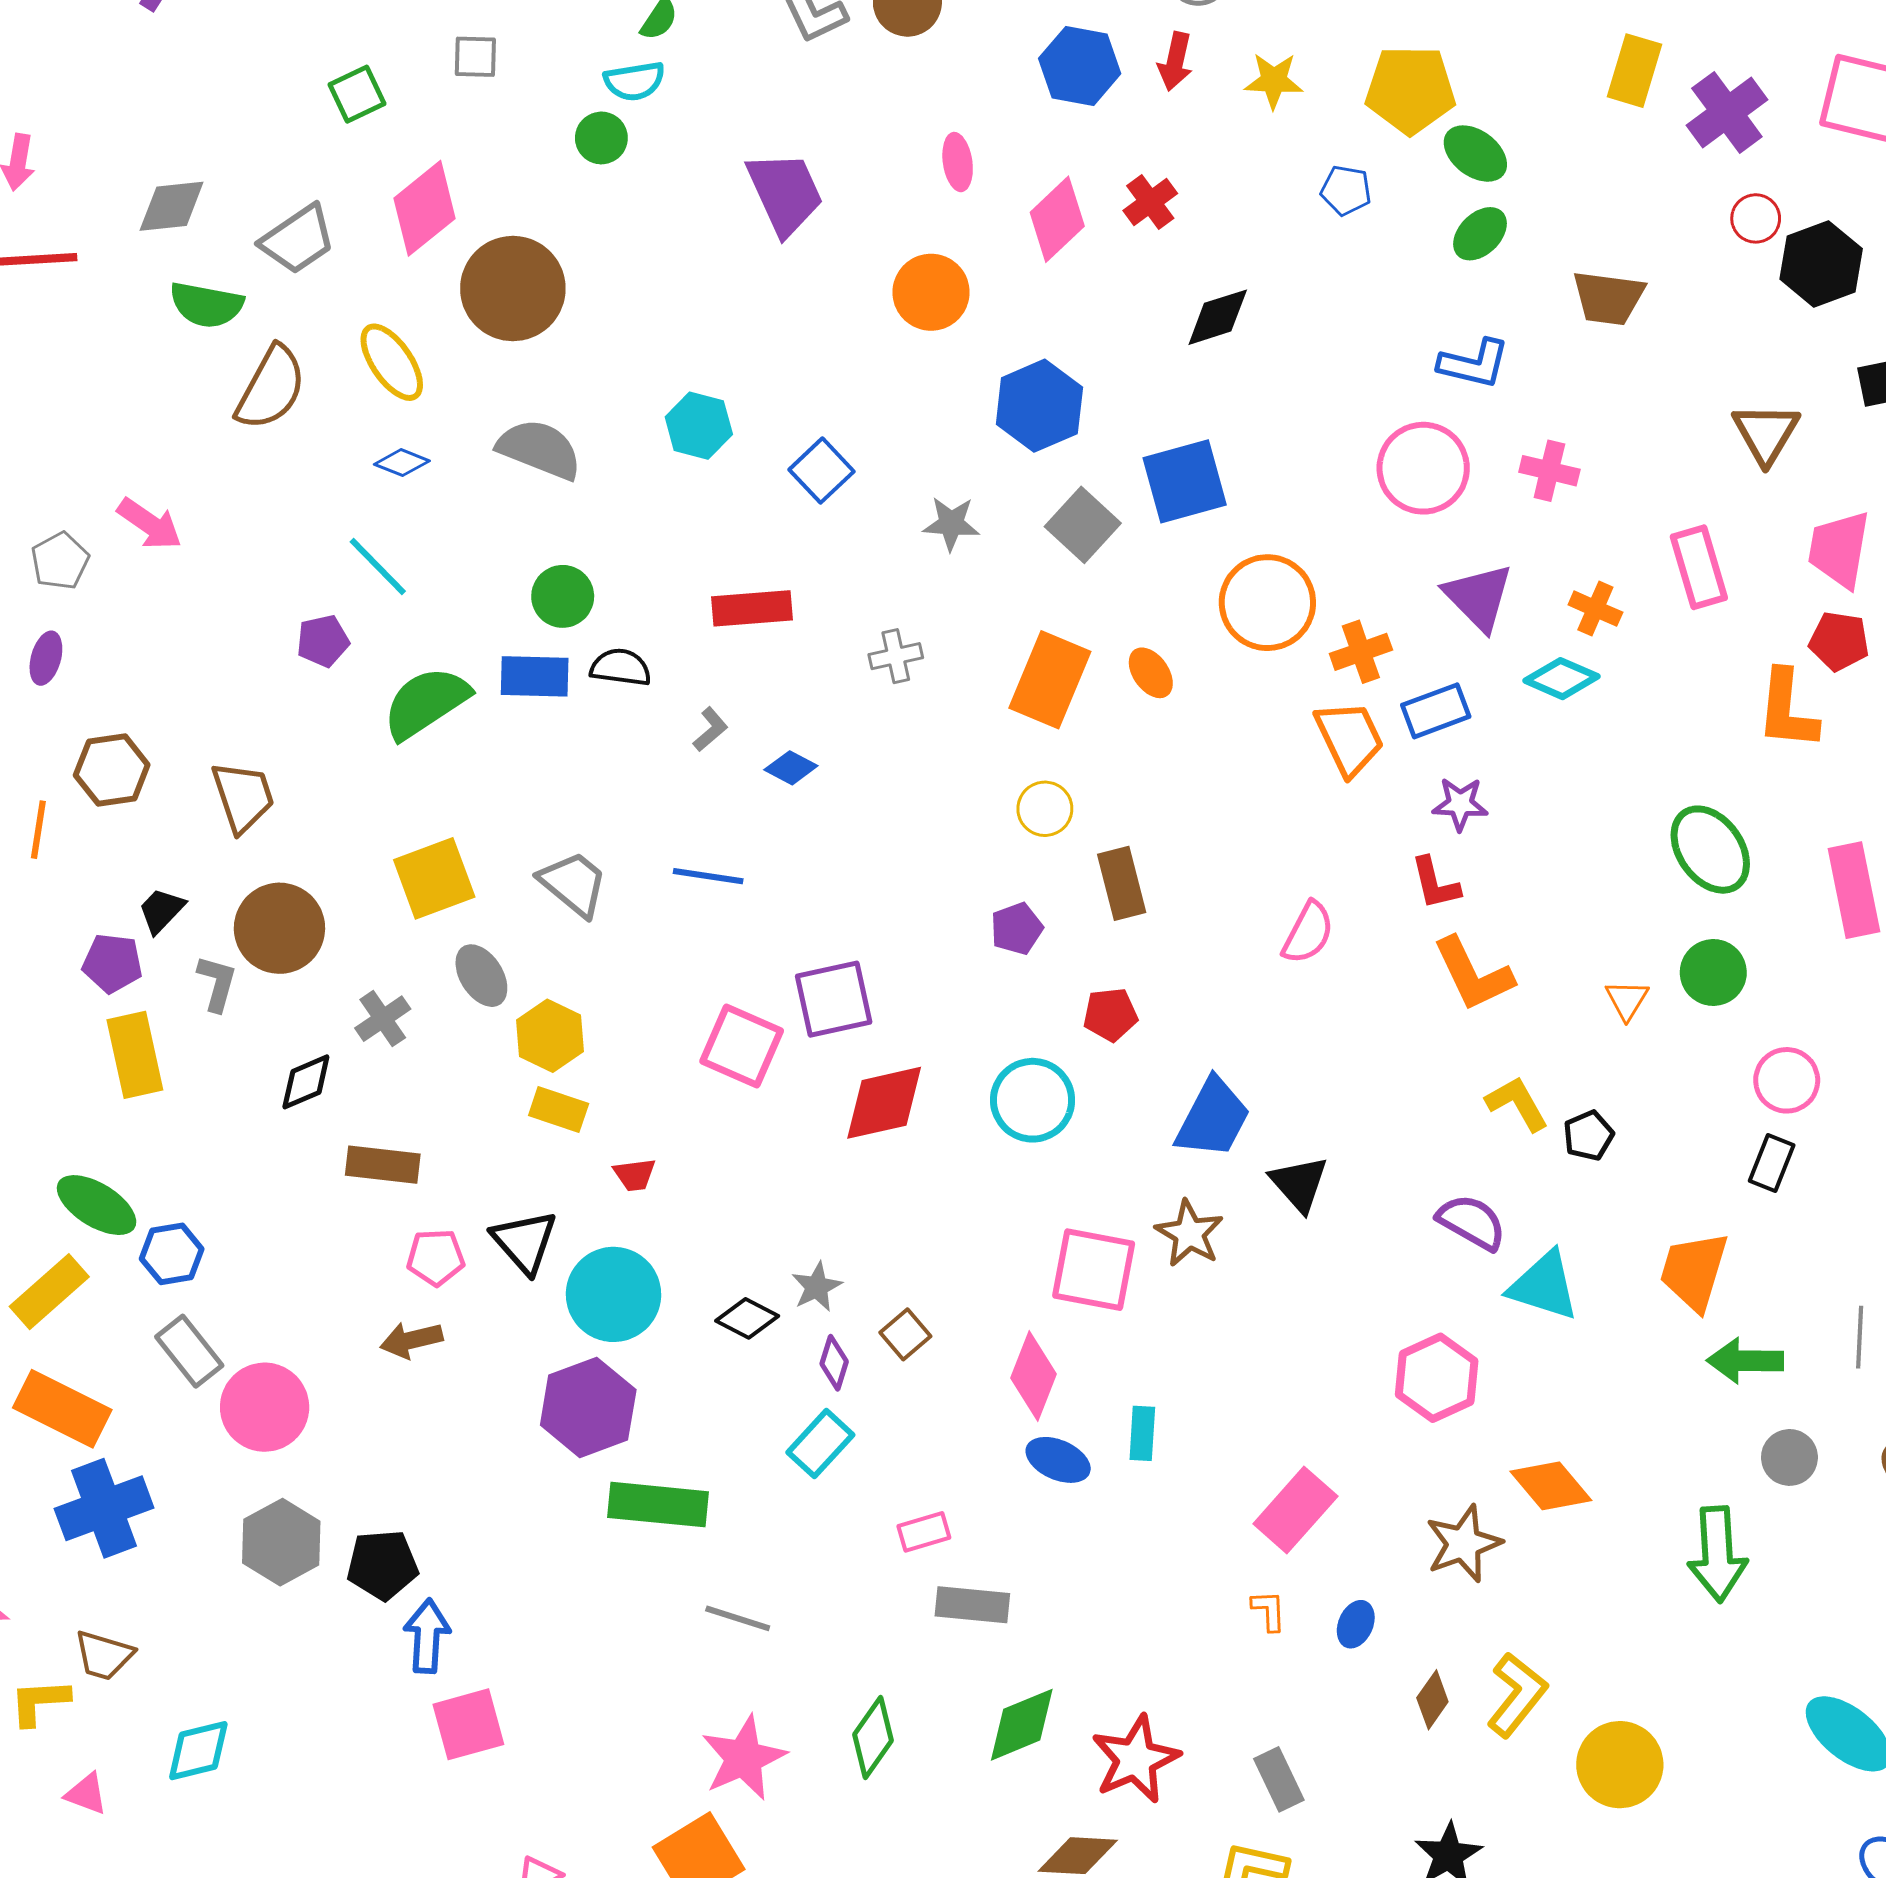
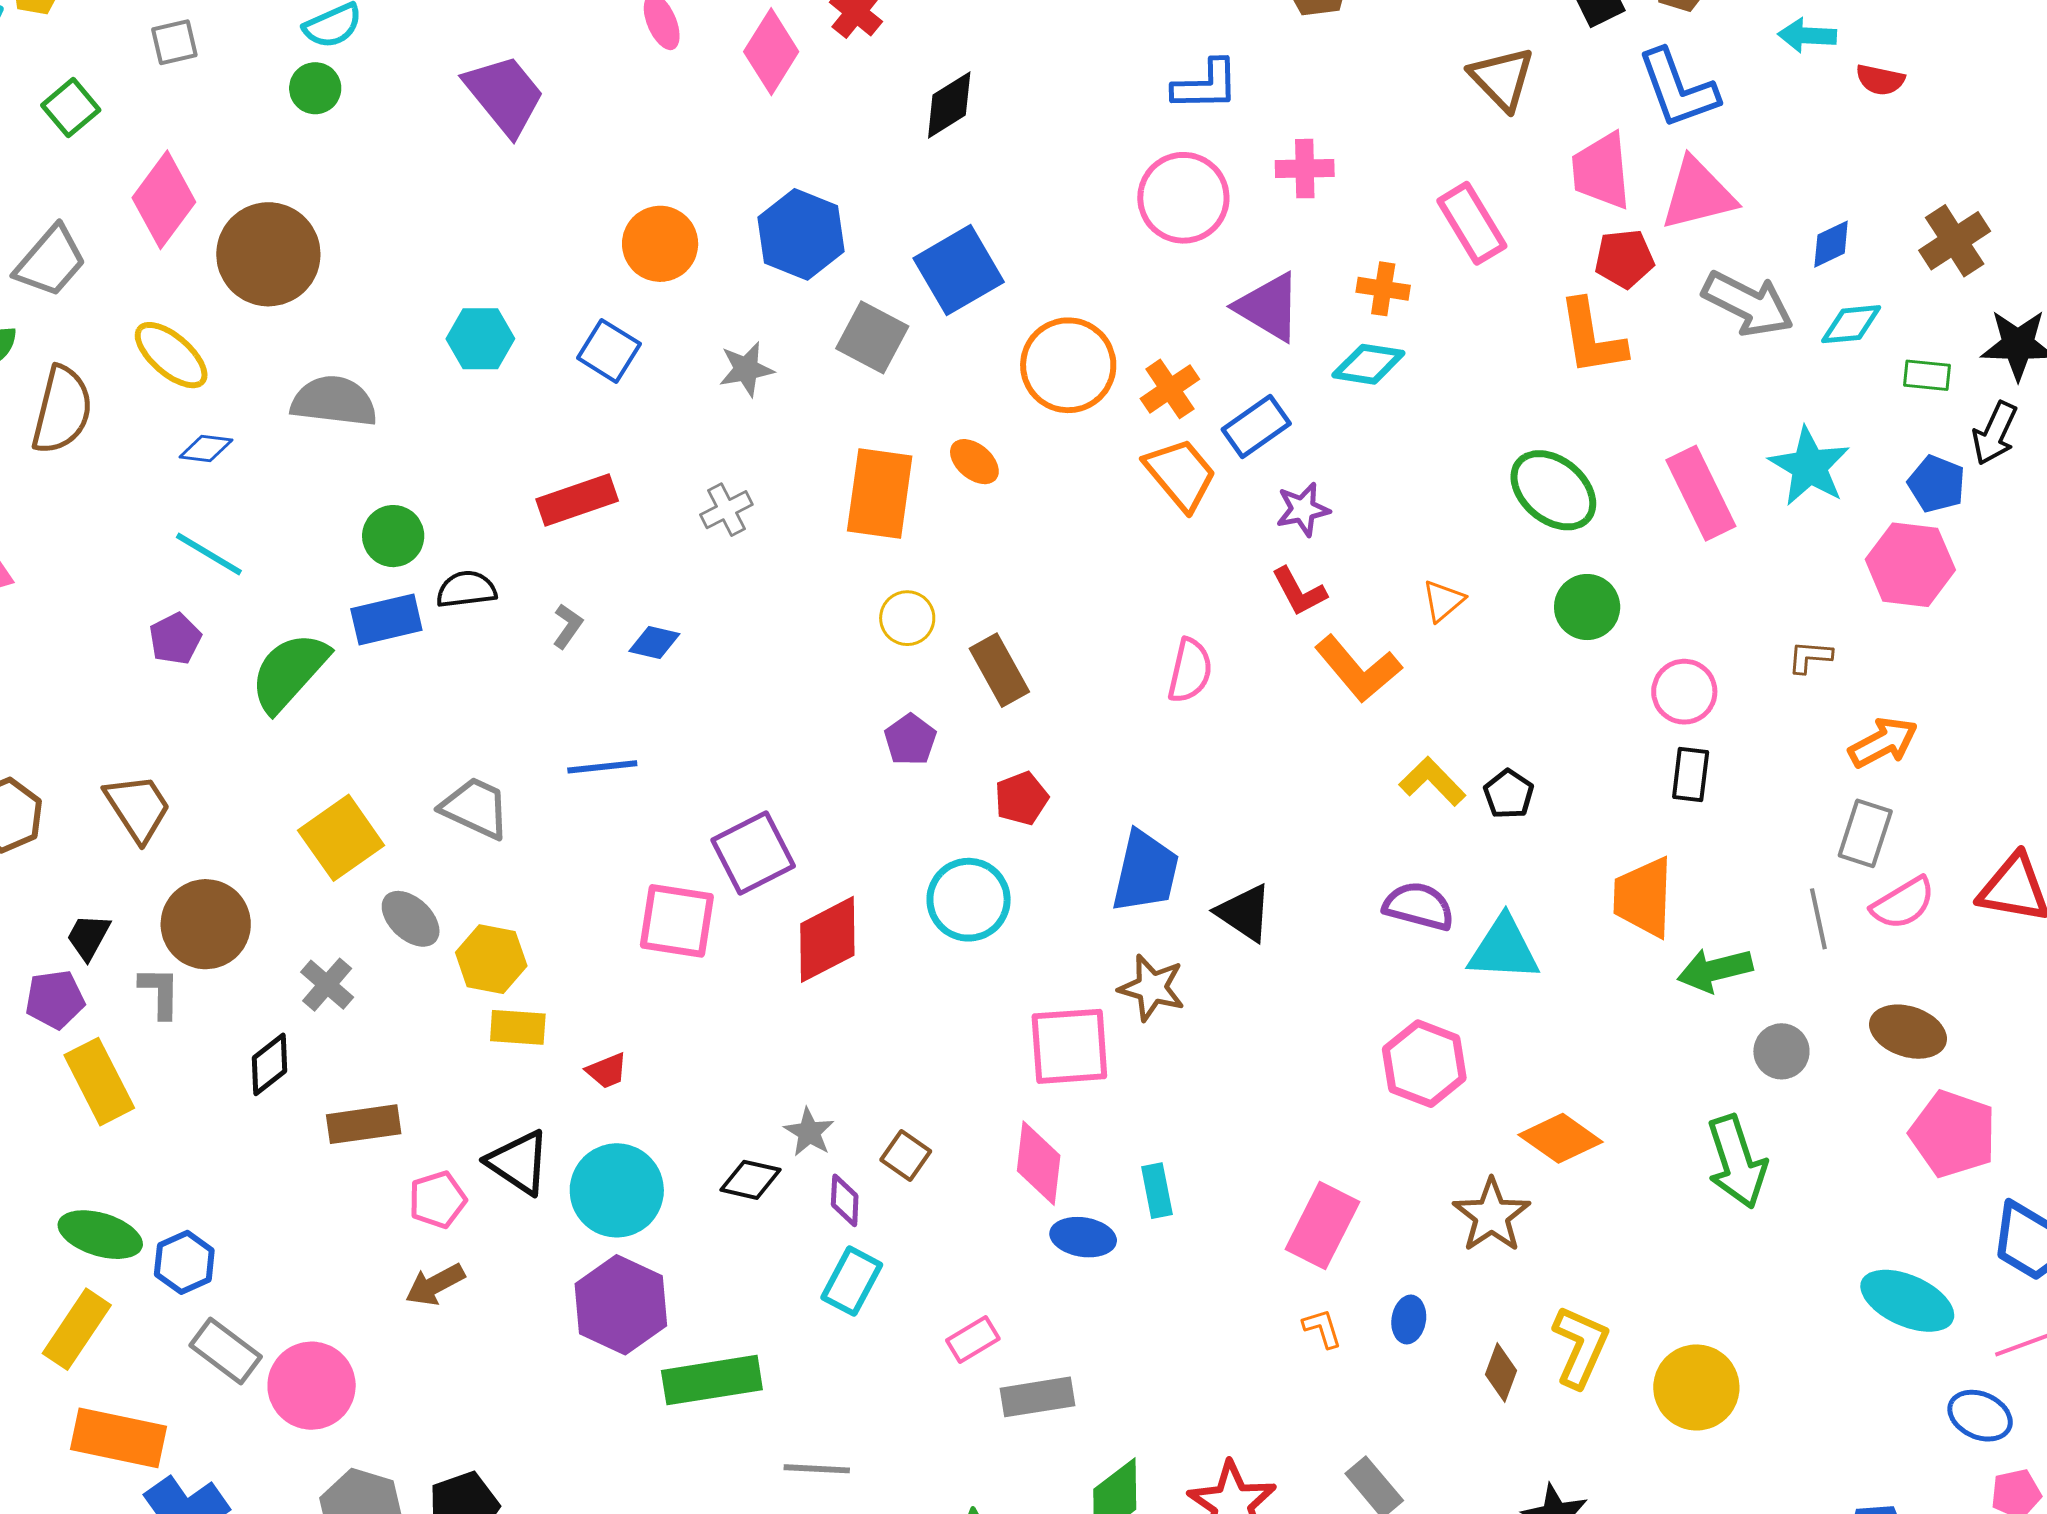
orange circle: (931, 292) -> (660, 244), moved
orange triangle: (1627, 1000) -> (1443, 601), moved, turned 33

